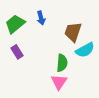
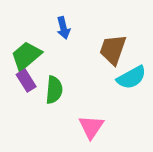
green trapezoid: (15, 24) -> (26, 56), moved
green semicircle: (62, 63) -> (54, 90), moved

